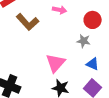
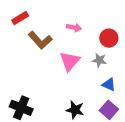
pink triangle: (56, 63) -> (70, 61), moved

